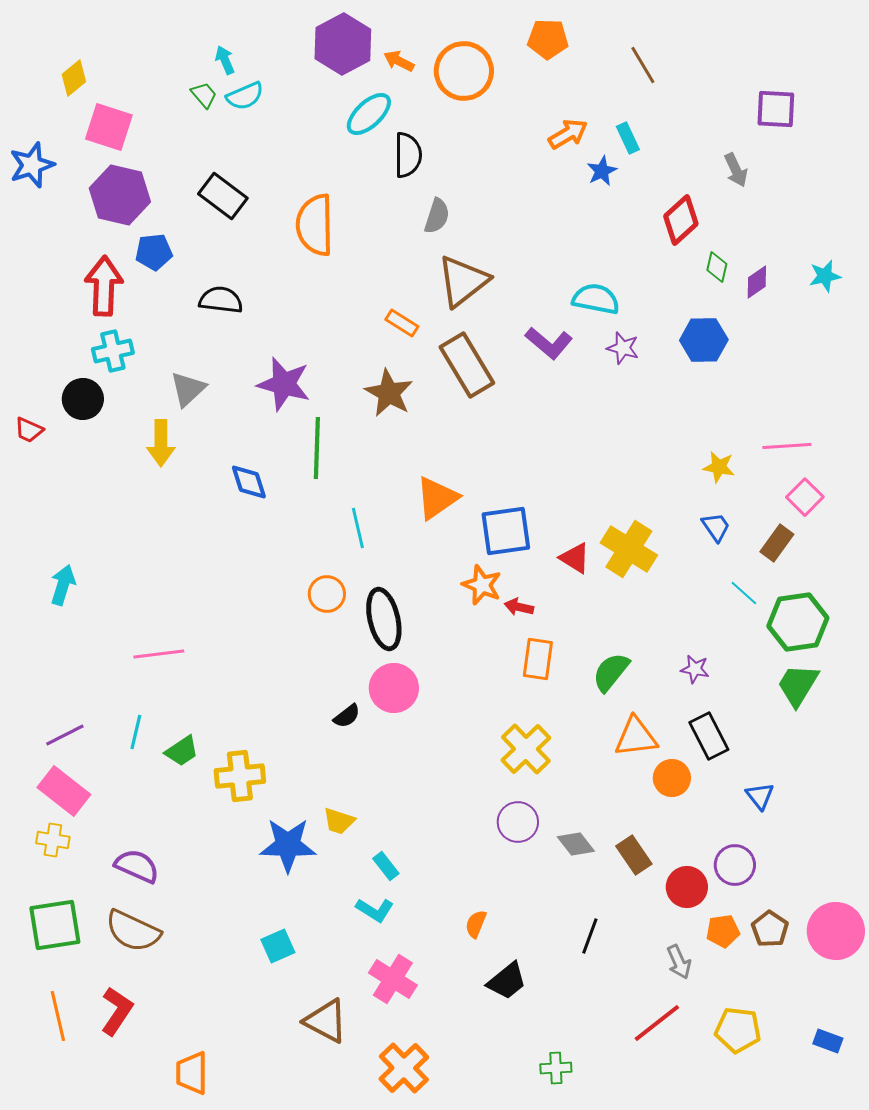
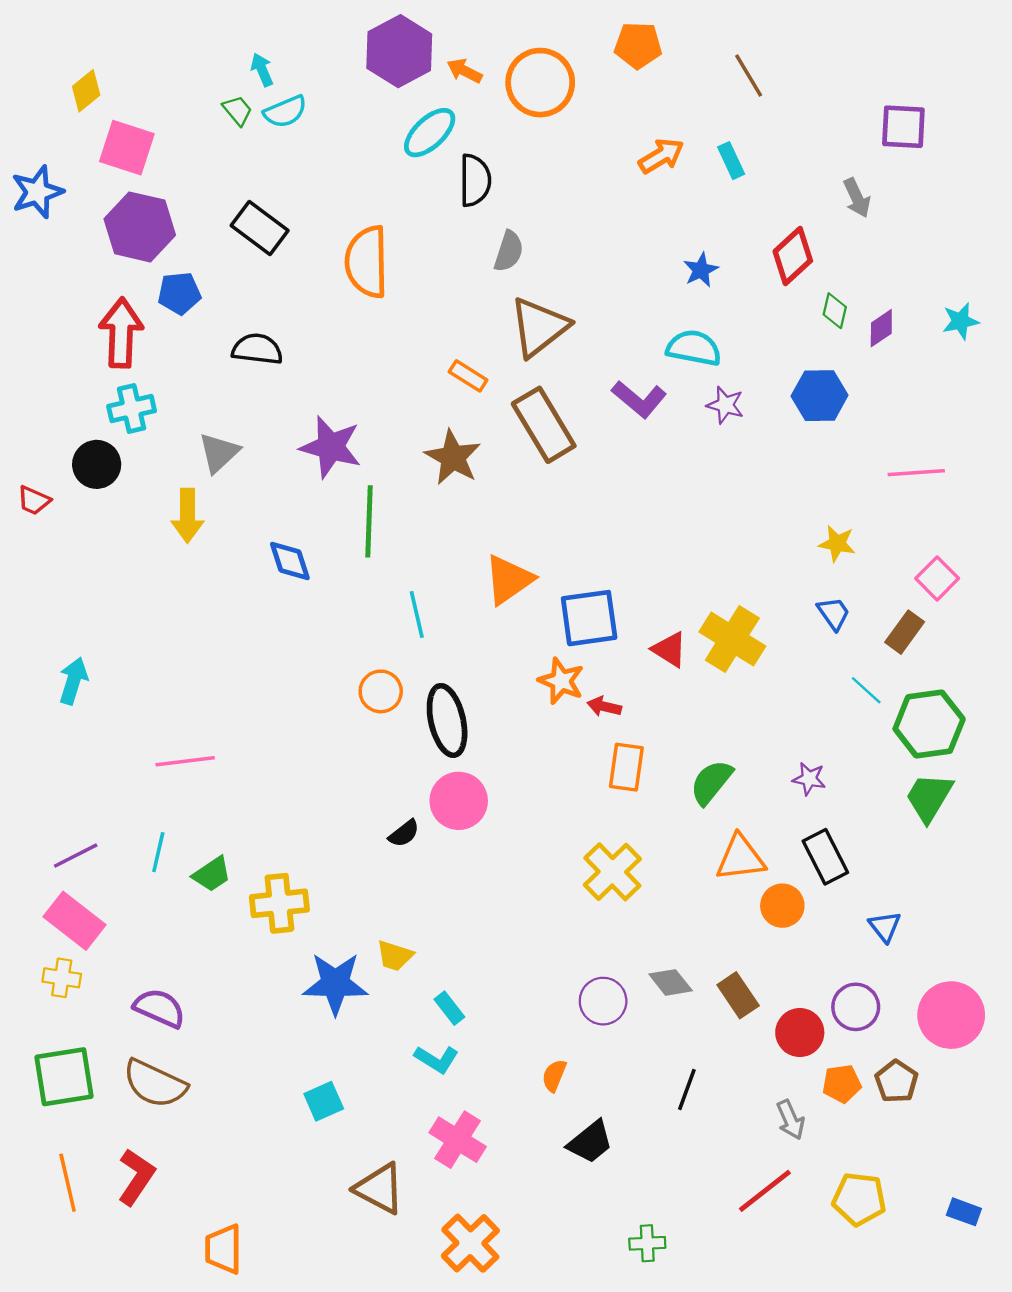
blue star: (602, 171) -> (701, 270), moved
pink line: (787, 446) -> (916, 473), moved
purple circle: (518, 822) -> (603, 1001), moved
pink circle: (836, 931) -> (951, 1015), moved

